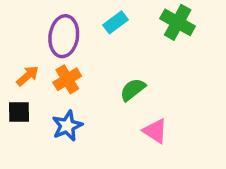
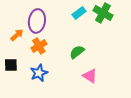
cyan rectangle: (115, 22) -> (79, 13), moved
orange arrow: (28, 76) -> (17, 35), moved

